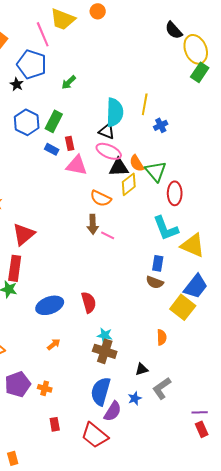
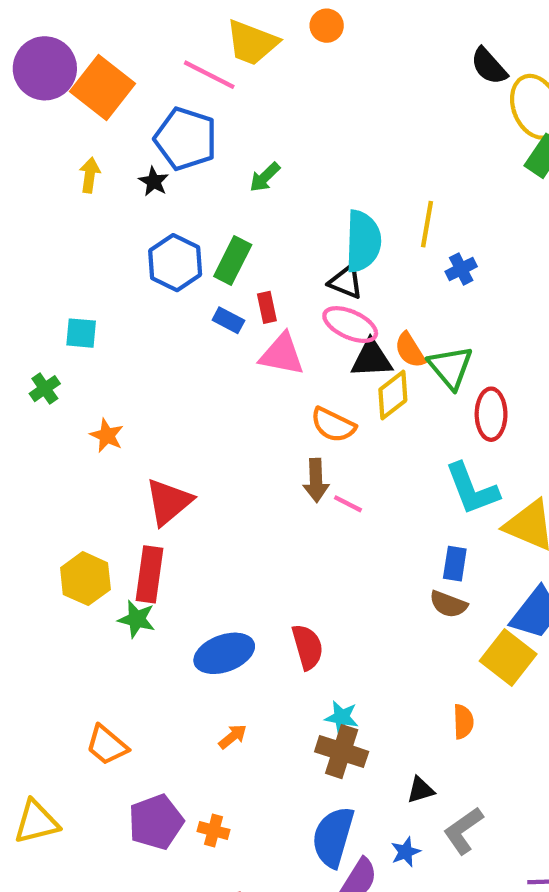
pink line: (43, 34) -> (209, 75), turned -40

